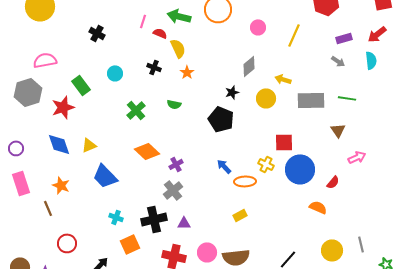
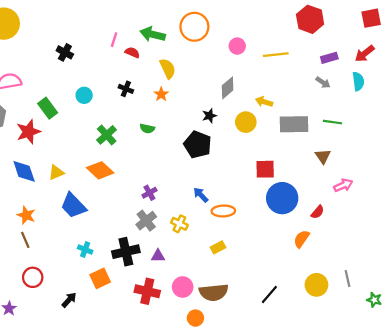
yellow line: (294, 35) -> (276, 55), turned 60
yellow semicircle: (178, 48) -> (168, 69), moved
orange diamond: (147, 151) -> (100, 170), moved
yellow cross: (266, 164) -> (179, 224), moved
orange semicircle: (318, 207) -> (301, 239), turned -78
brown line: (48, 208) -> (25, 240), moved

